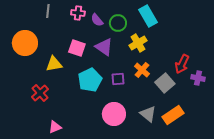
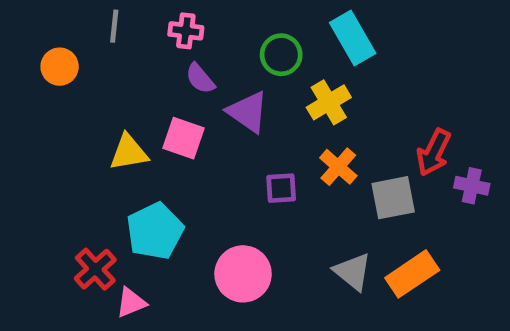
purple semicircle: (97, 20) -> (200, 79), moved
orange circle: (25, 43) -> (60, 67), moved, size x0.6
pink square: (77, 48) -> (183, 138), moved
cyan pentagon: (90, 80) -> (155, 231), moved
gray square: (165, 83) -> (393, 198), turned 30
red cross: (40, 93) -> (95, 269), moved
pink circle: (114, 114) -> (243, 274), moved

